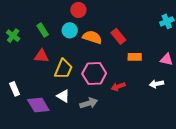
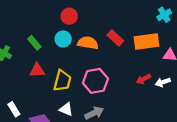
orange rectangle: (135, 57) -> (147, 41), moved, size x1.6
red arrow: (118, 87) -> (143, 79), moved

